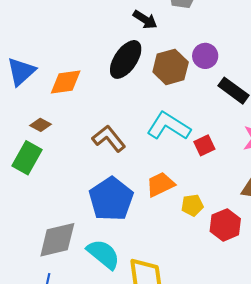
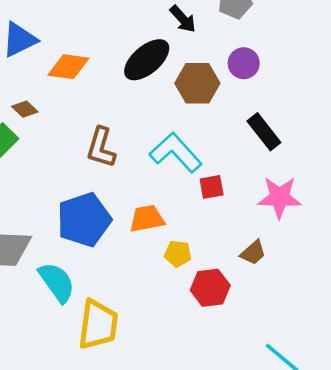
purple circle: (205, 56) -> (244, 63), moved
brown L-shape: (109, 138) -> (101, 148), turned -140

